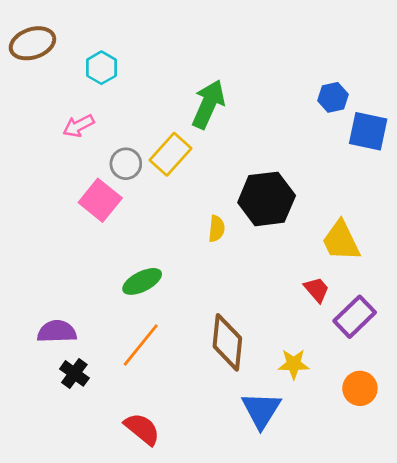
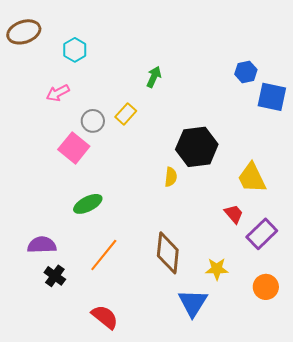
green arrow: (208, 104) -> (154, 77), size x0.6
yellow rectangle: (171, 154) -> (126, 114), size x0.7
yellow semicircle: (217, 229) -> (171, 177), moved
green ellipse: (142, 281) -> (88, 204), moved

